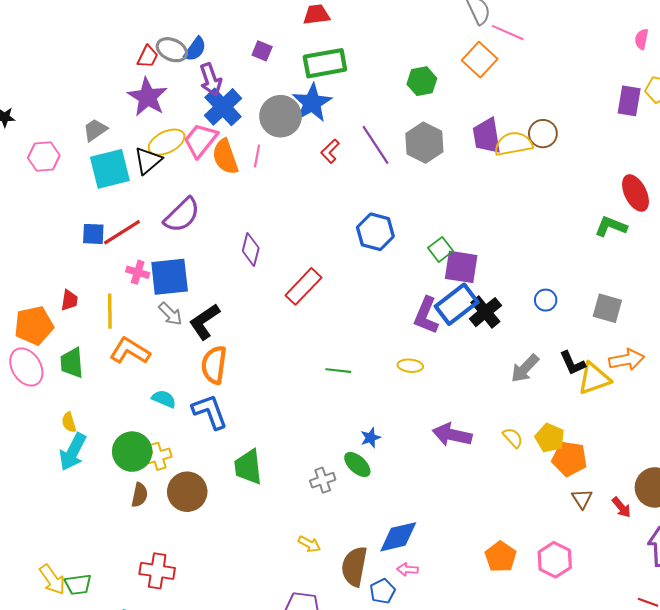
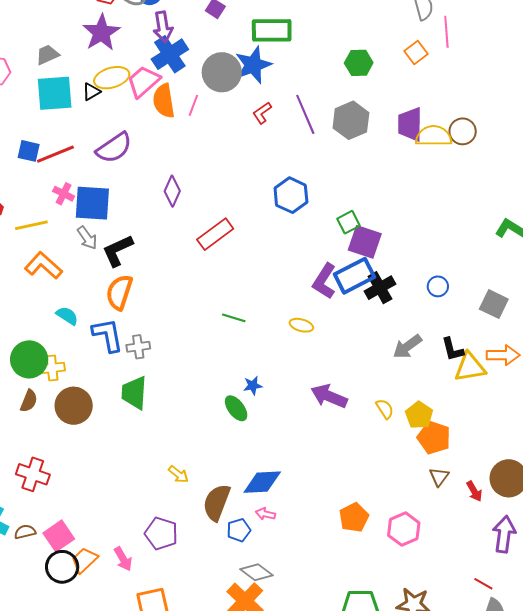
pink line: (508, 33) -> (446, 32), turned 52
orange square: (480, 60) -> (416, 52), size x0.7
black triangle: (148, 161) -> (91, 92), size x0.7
yellow line: (110, 311) -> (31, 225), turned 68
gray cross: (323, 480) -> (138, 347), moved

